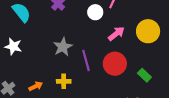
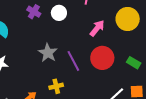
white circle: (95, 12) -> (59, 13), moved

